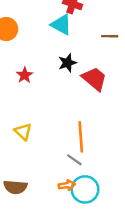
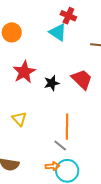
black star: (67, 63) -> (52, 83), moved
red star: (25, 75) -> (24, 72), size x1.6

